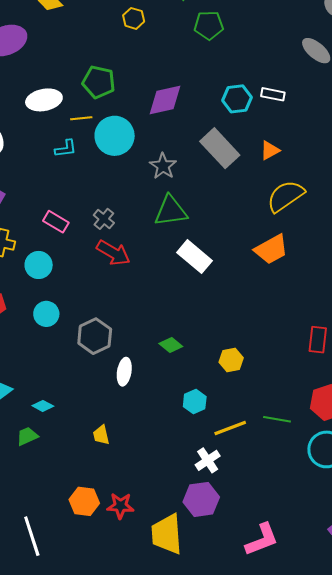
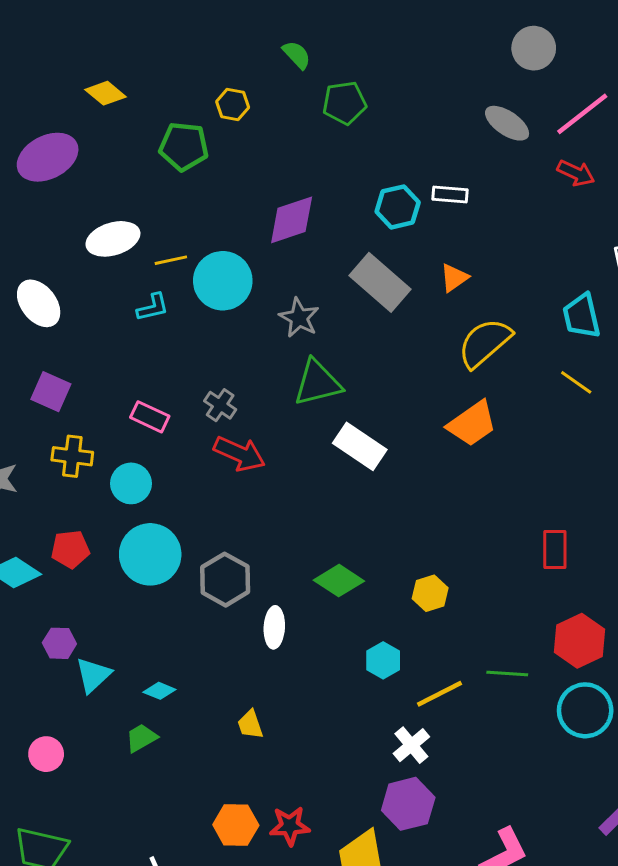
green pentagon: (99, 82) -> (184, 146), moved
cyan circle: (46, 314) -> (150, 554), size x1.6
green diamond: (171, 345) -> (339, 581), size x1.4

